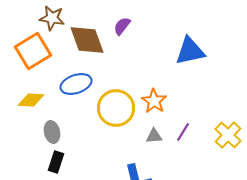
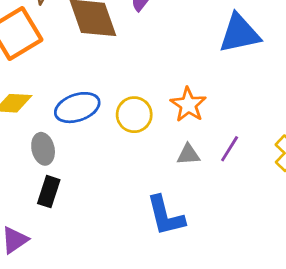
blue ellipse: (76, 84) -> (77, 108), moved
yellow circle: (116, 108) -> (134, 115), size x0.7

